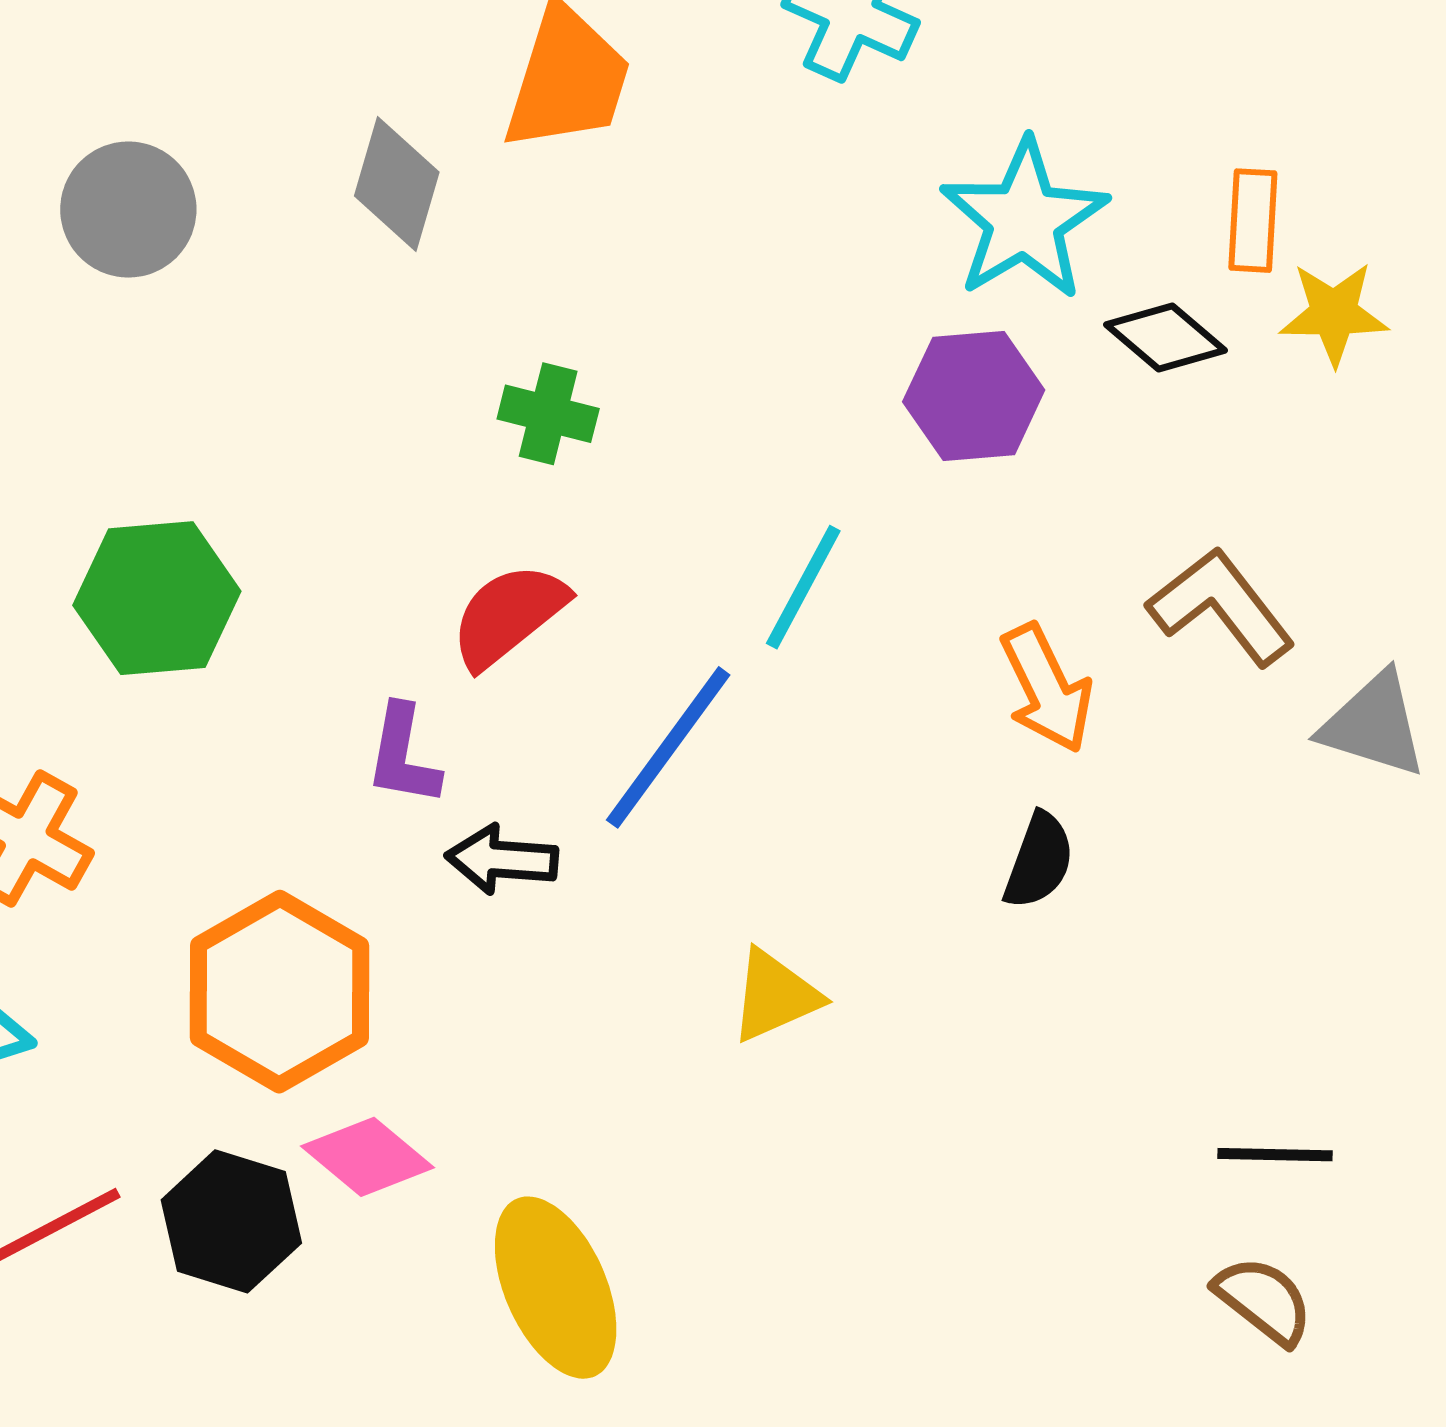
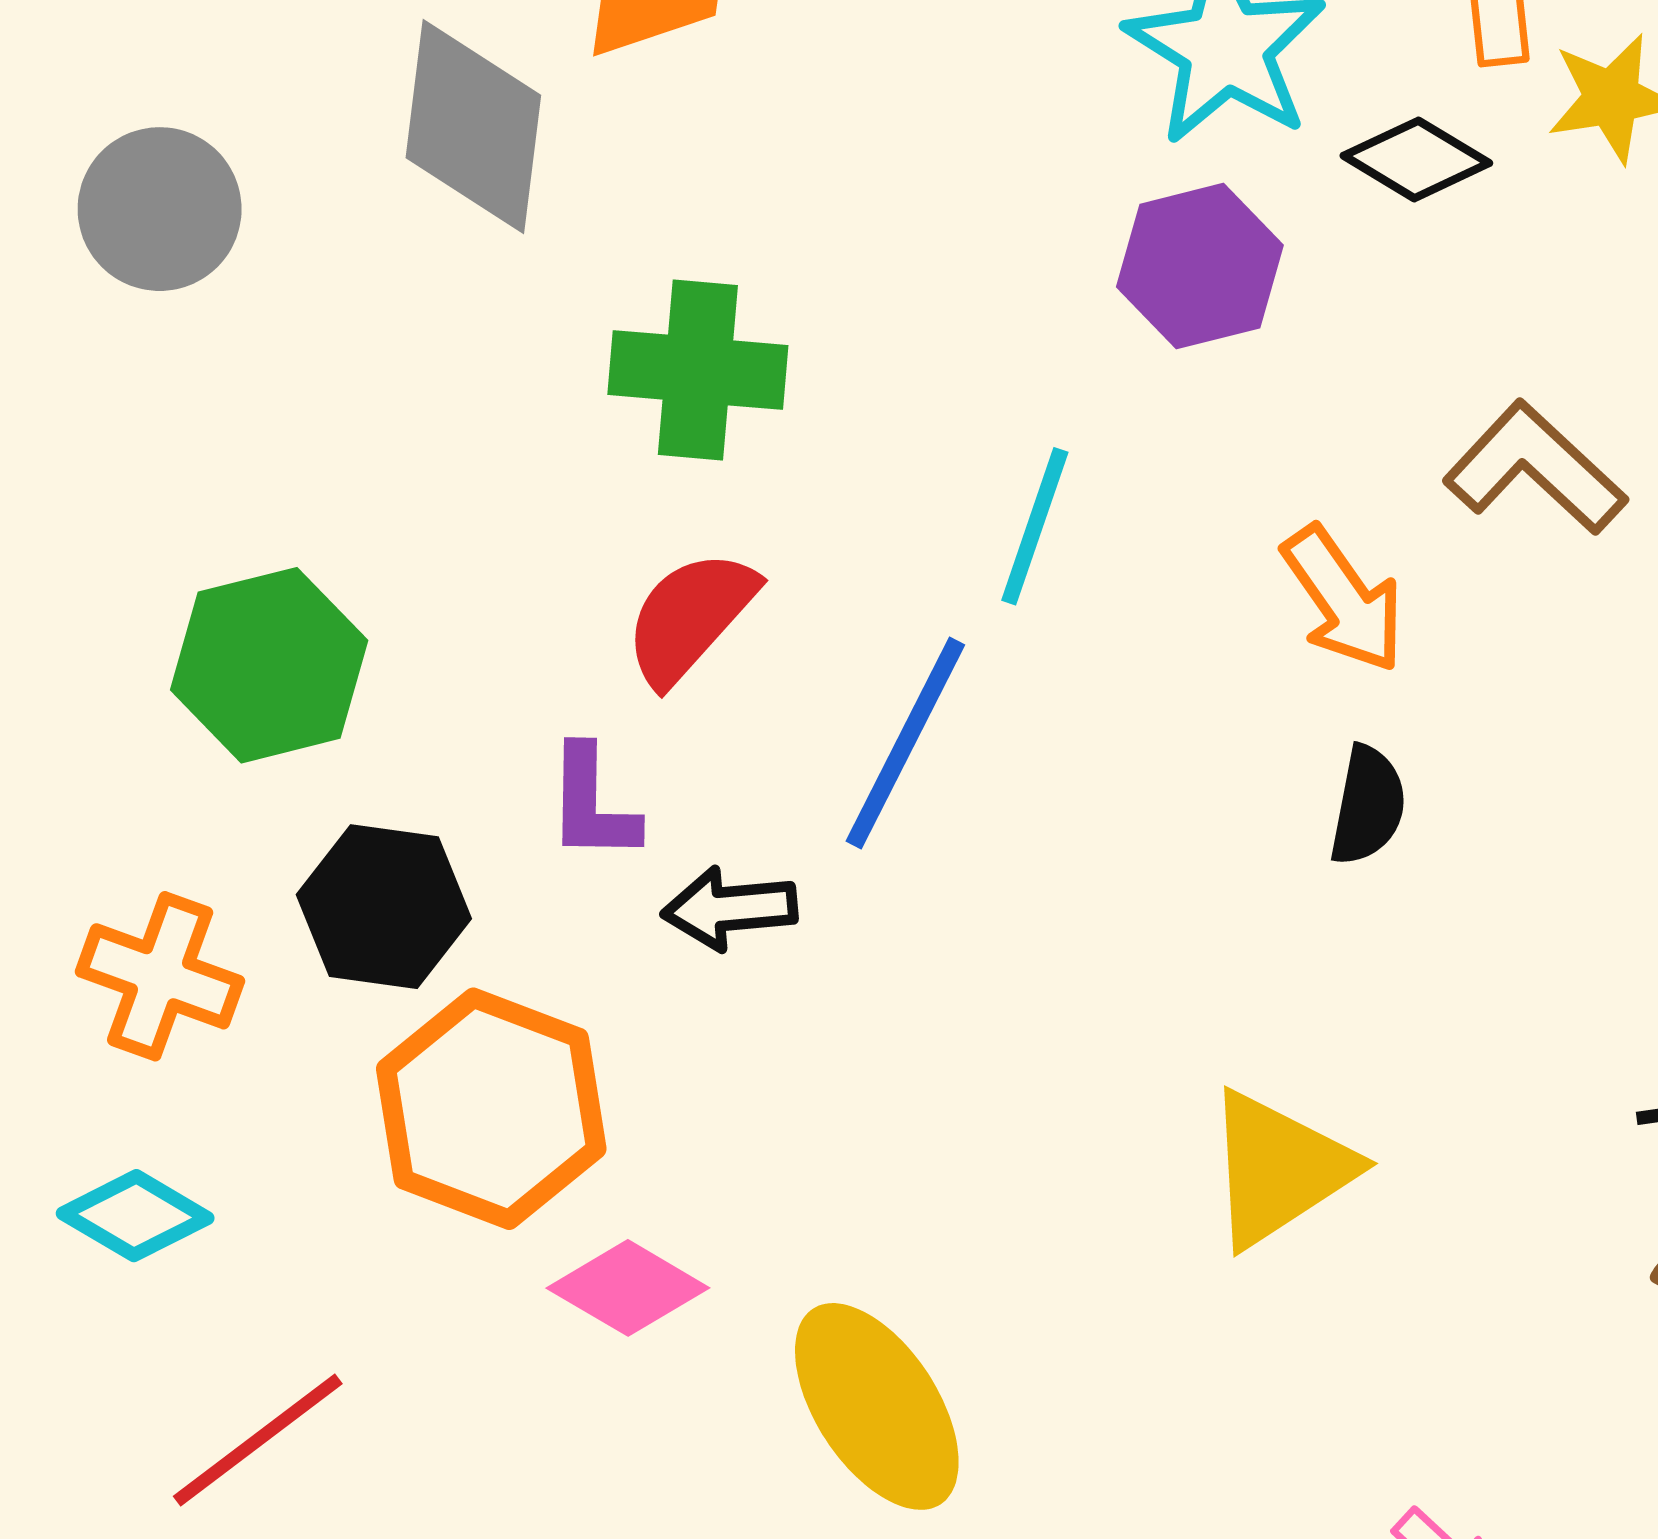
gray diamond: (397, 184) -> (473, 127), size x1.4
green cross: (548, 414) -> (698, 370), size x1.5
yellow triangle: (775, 996) -> (1279, 1169), moved, size x1.4
black hexagon: (231, 1221) -> (384, 907), moved

